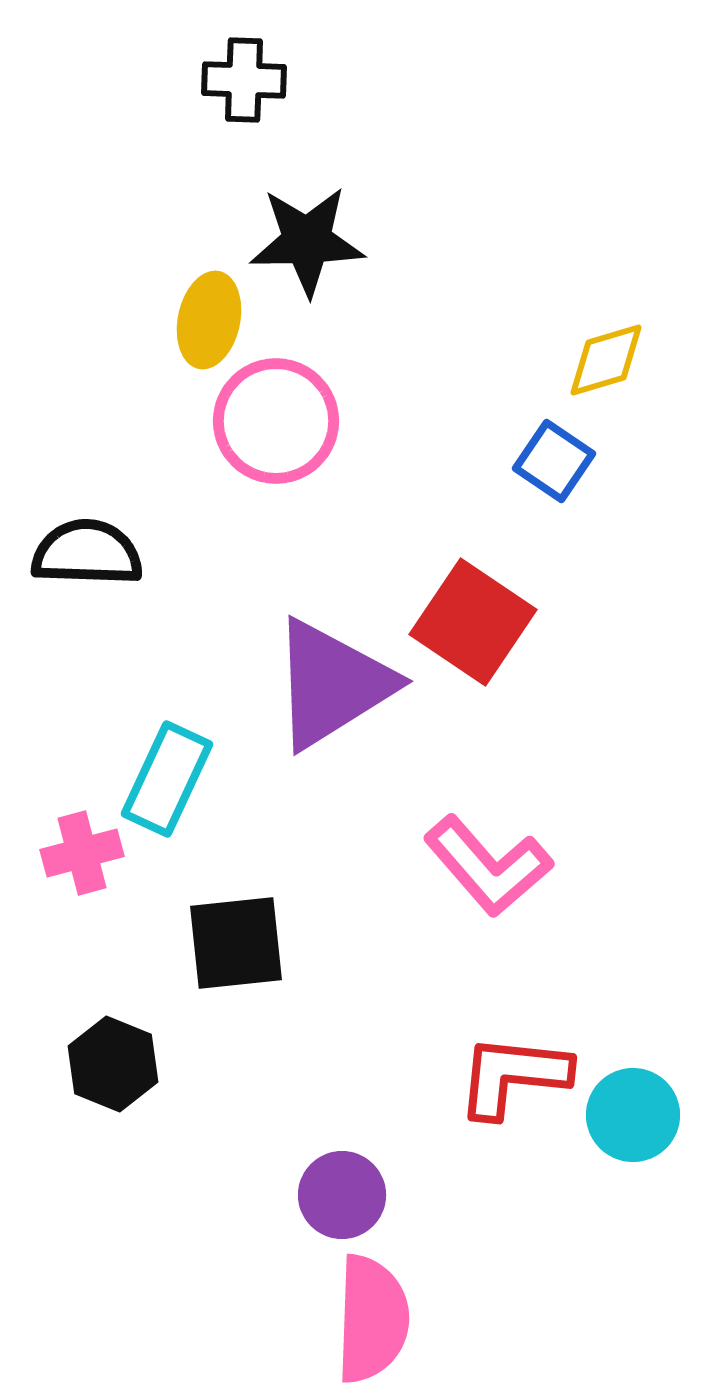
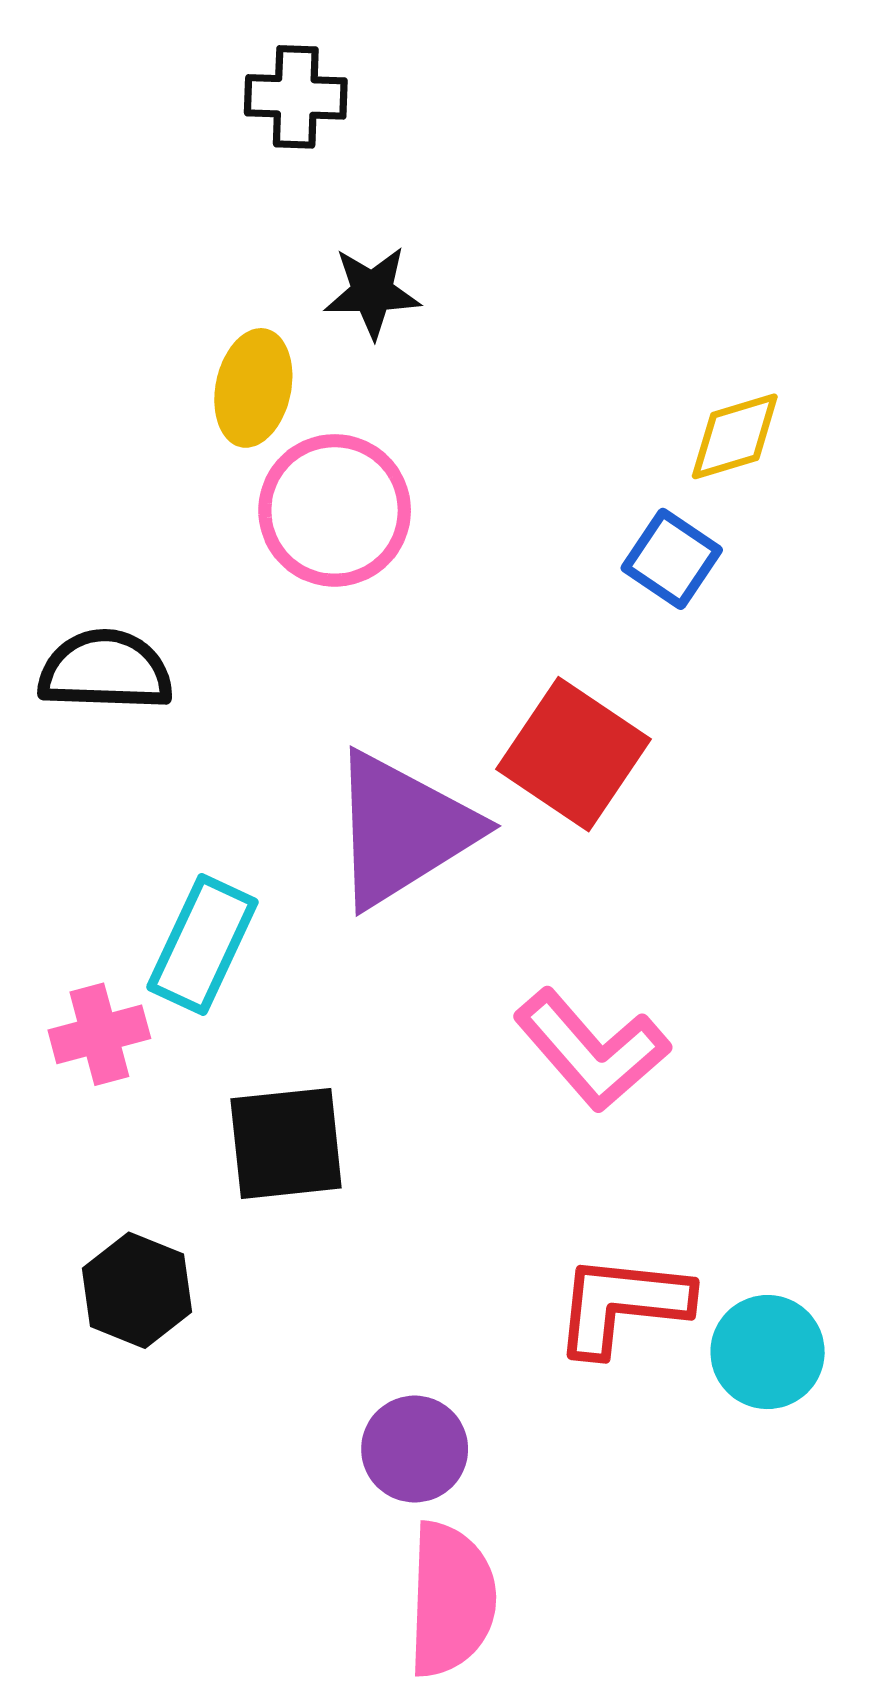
black star: (307, 241) -> (372, 292), size x0.7

